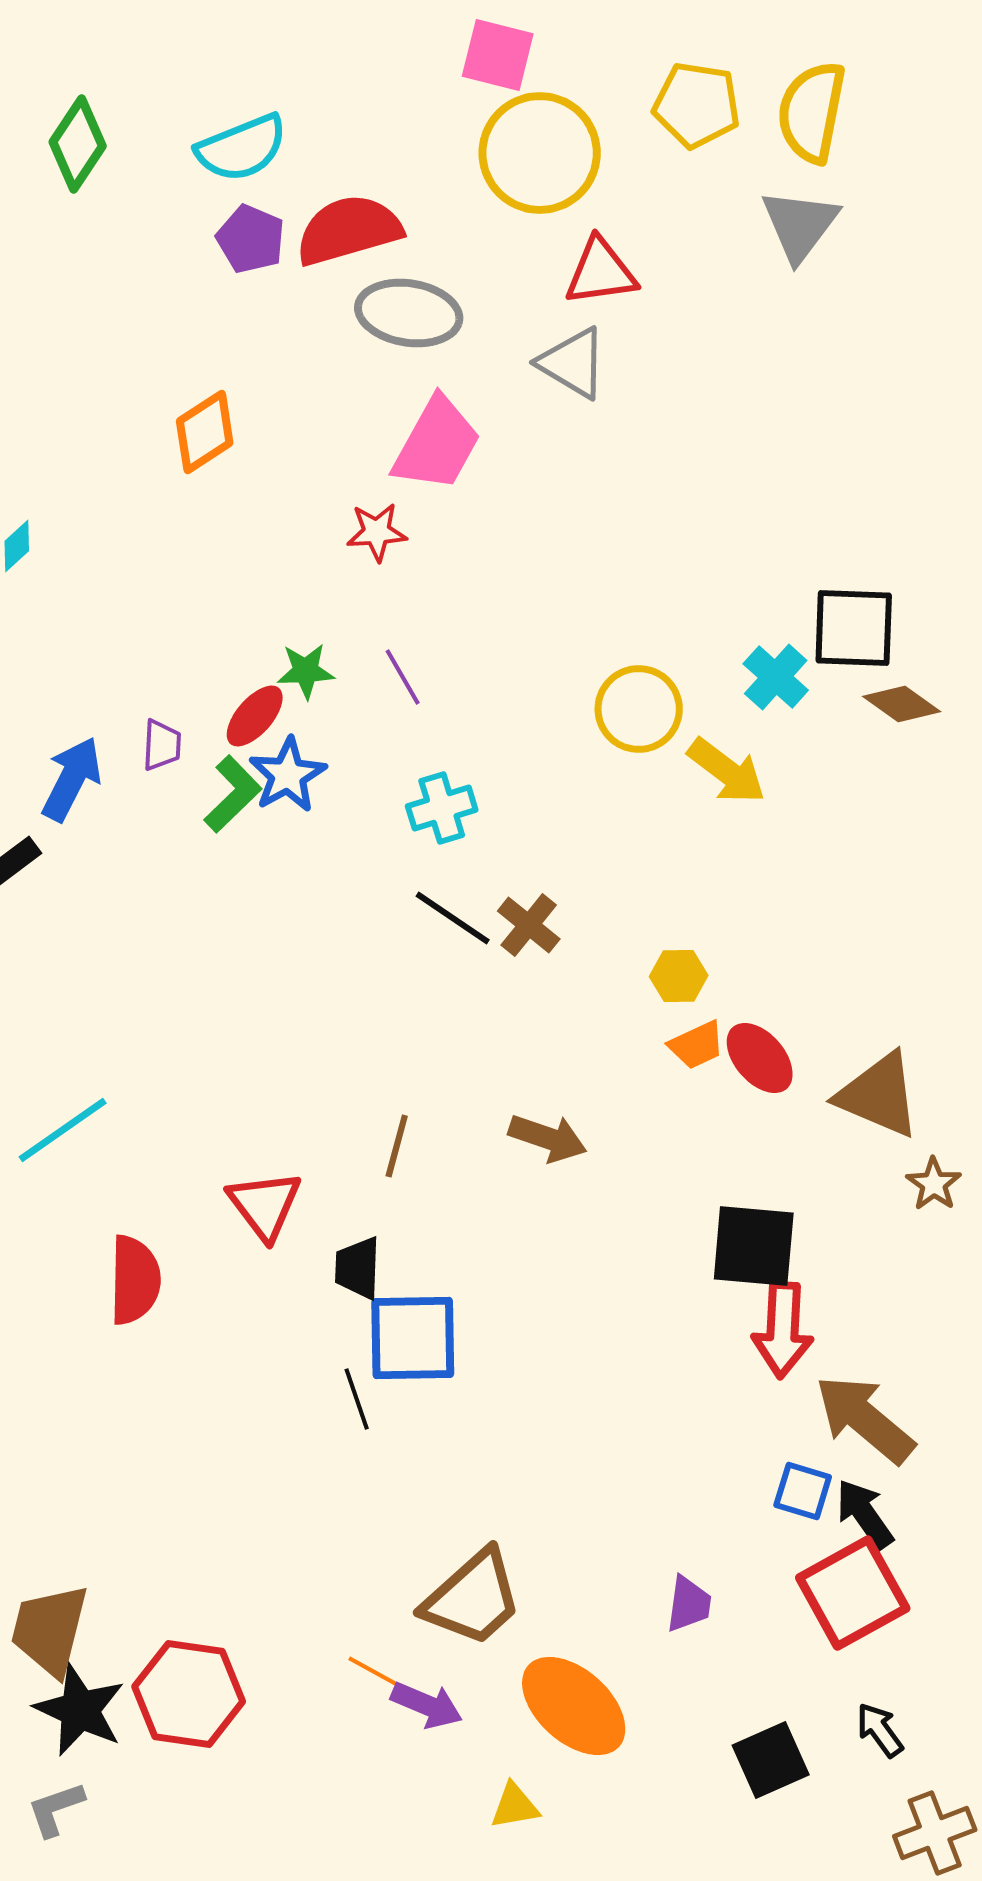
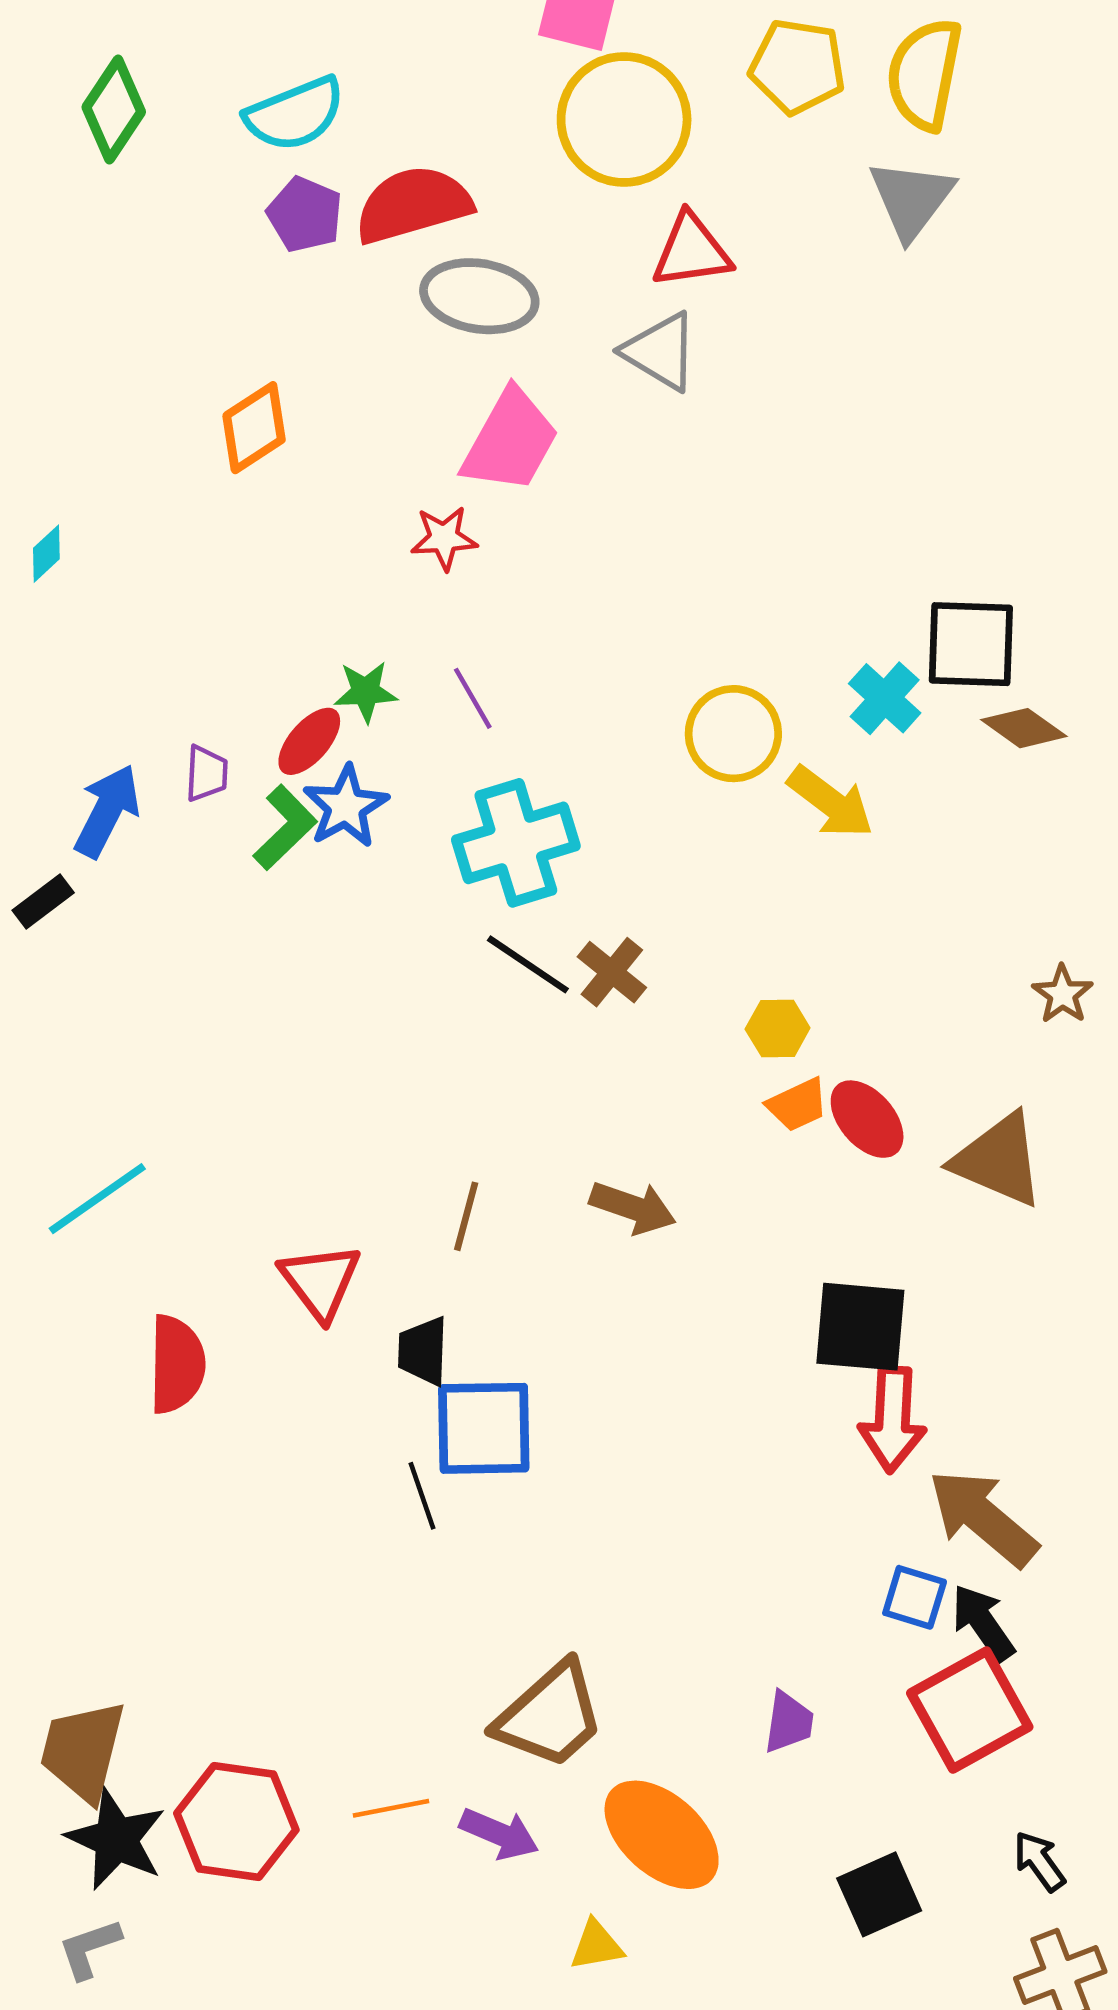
cyan cross: (442, 808) -> (516, 843), size x1.6
brown star: (934, 1184) -> (1063, 994), moved
orange line: (380, 1675) -> (391, 1808), moved, turned -40
black arrow: (880, 1730) -> (1039, 1861), moved

